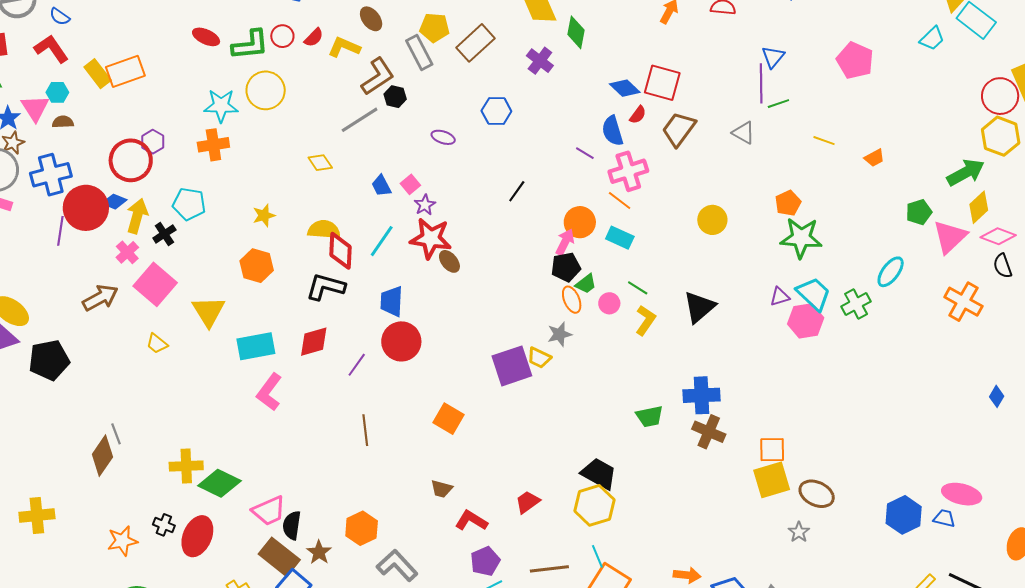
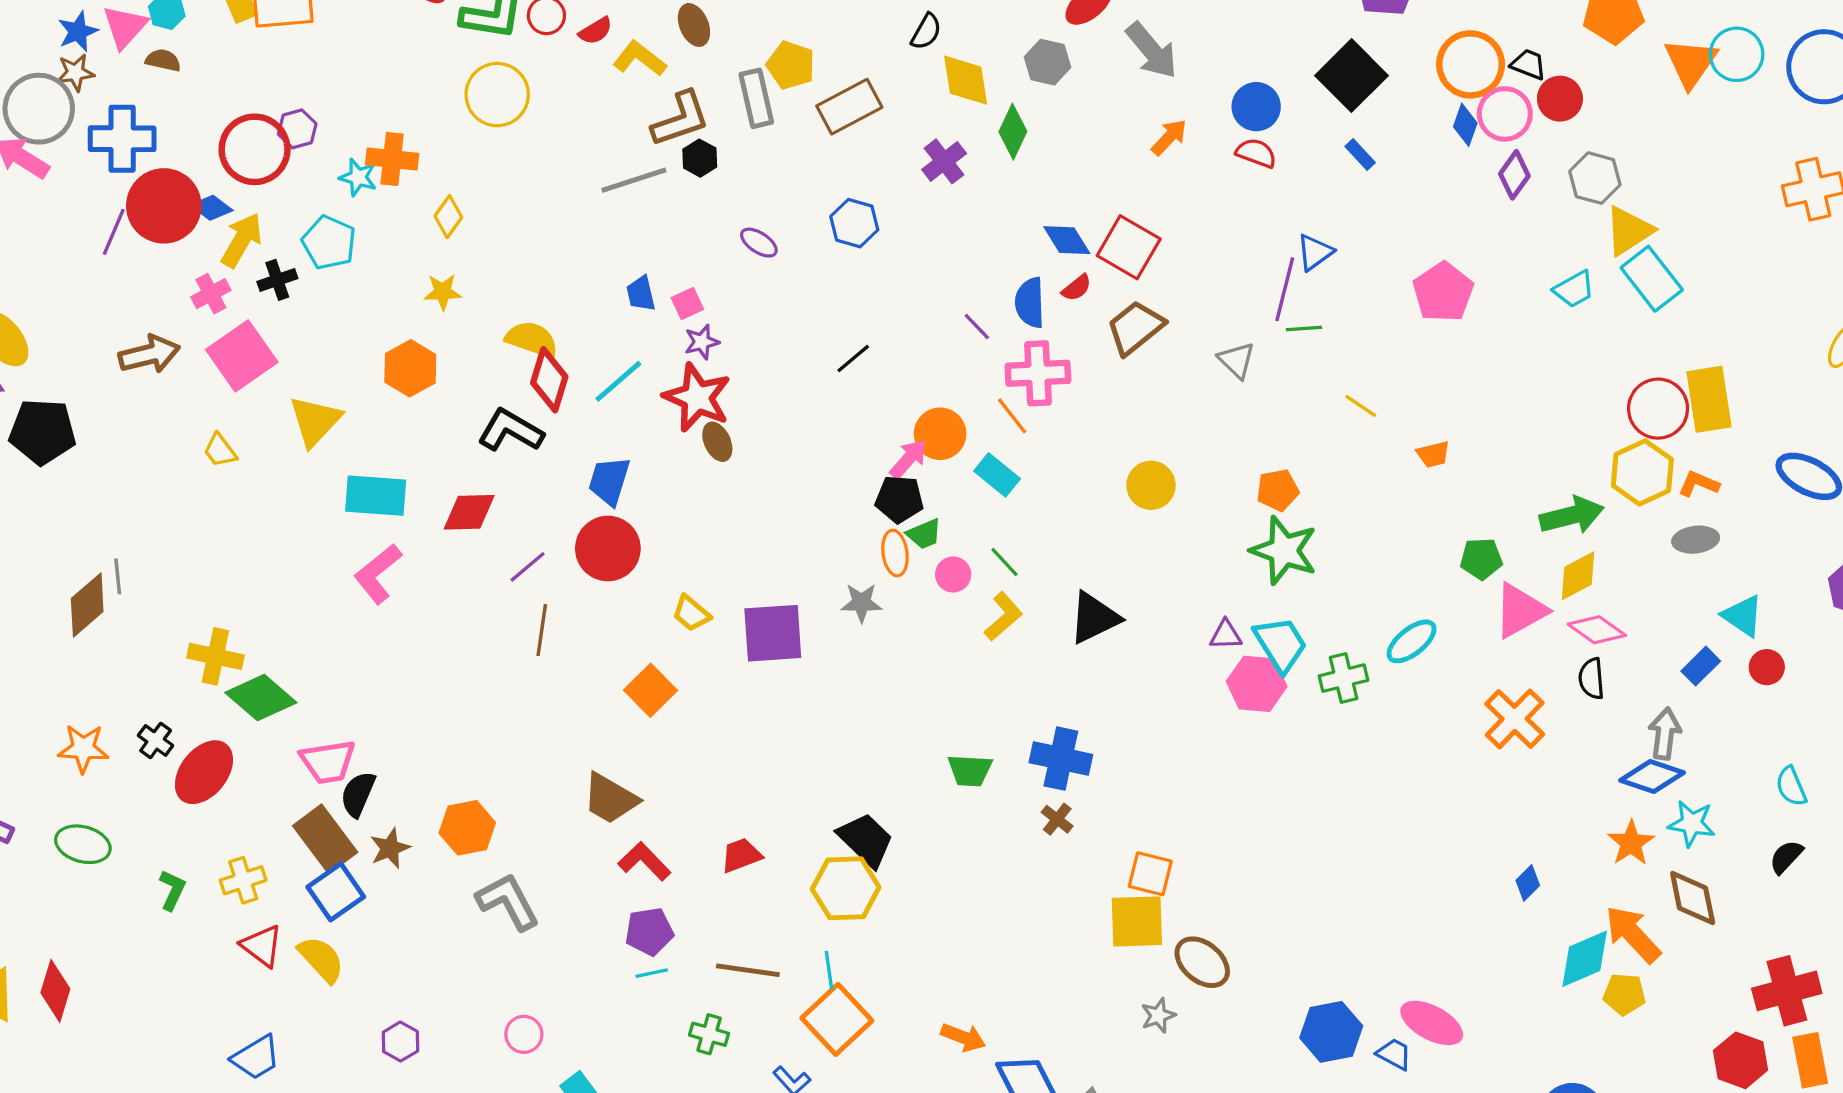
cyan star: (221, 106) -> (358, 177), moved, size x0.7
yellow diamond: (320, 163) -> (448, 217), moved, turned 55
yellow trapezoid: (539, 358) -> (691, 613), moved
brown line: (365, 430) -> (542, 630), moved
brown cross: (709, 432) -> (1057, 819), size x0.6
brown trapezoid: (442, 489) -> (610, 799), size x1.6

